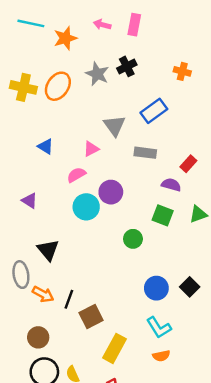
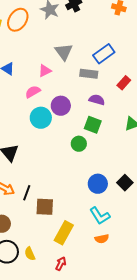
blue rectangle: (154, 111) -> (104, 54), moved
purple semicircle: (171, 185) -> (97, 100), moved
green square: (163, 215) -> (93, 125), moved
brown square: (91, 316) -> (45, 207), turned 30

